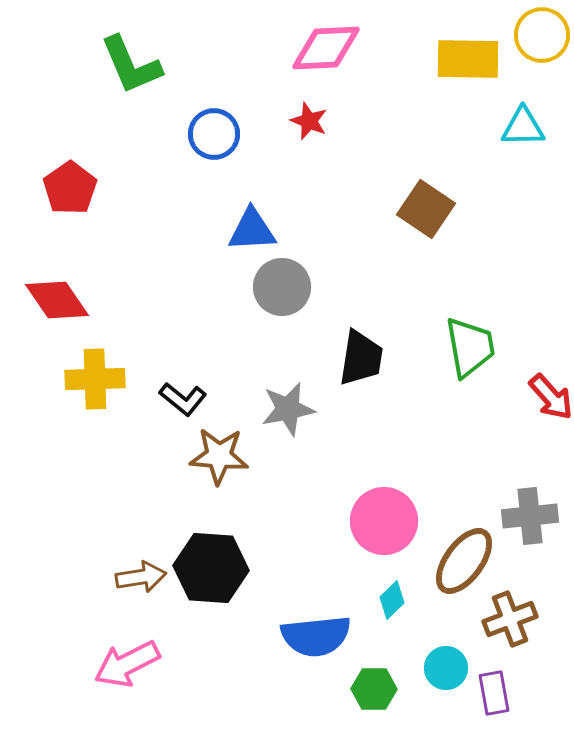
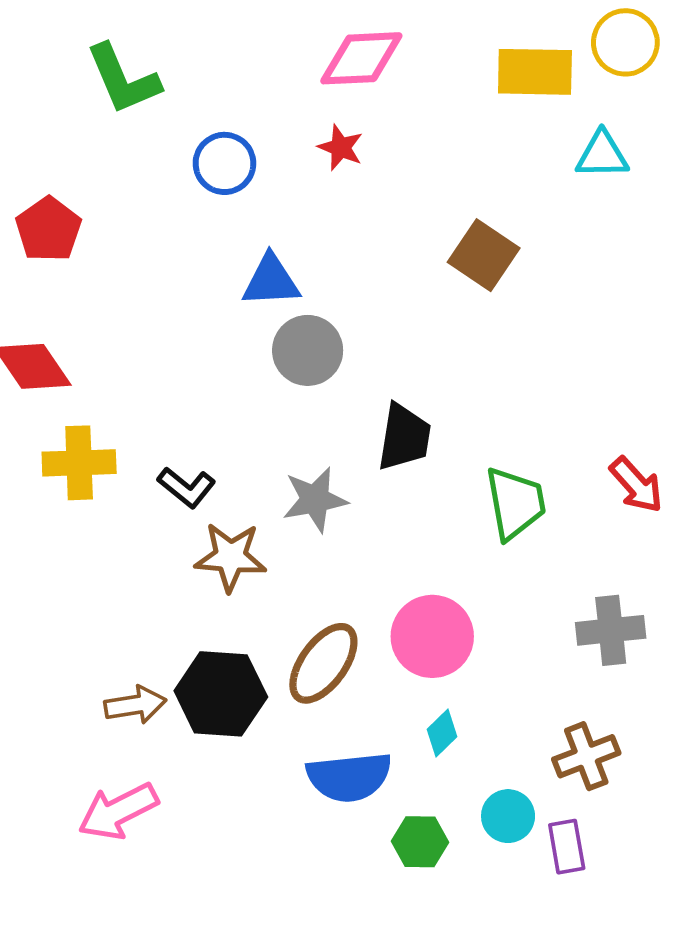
green trapezoid: (470, 347) -> (515, 503), moved
brown ellipse: (464, 561) -> (323, 663), moved

